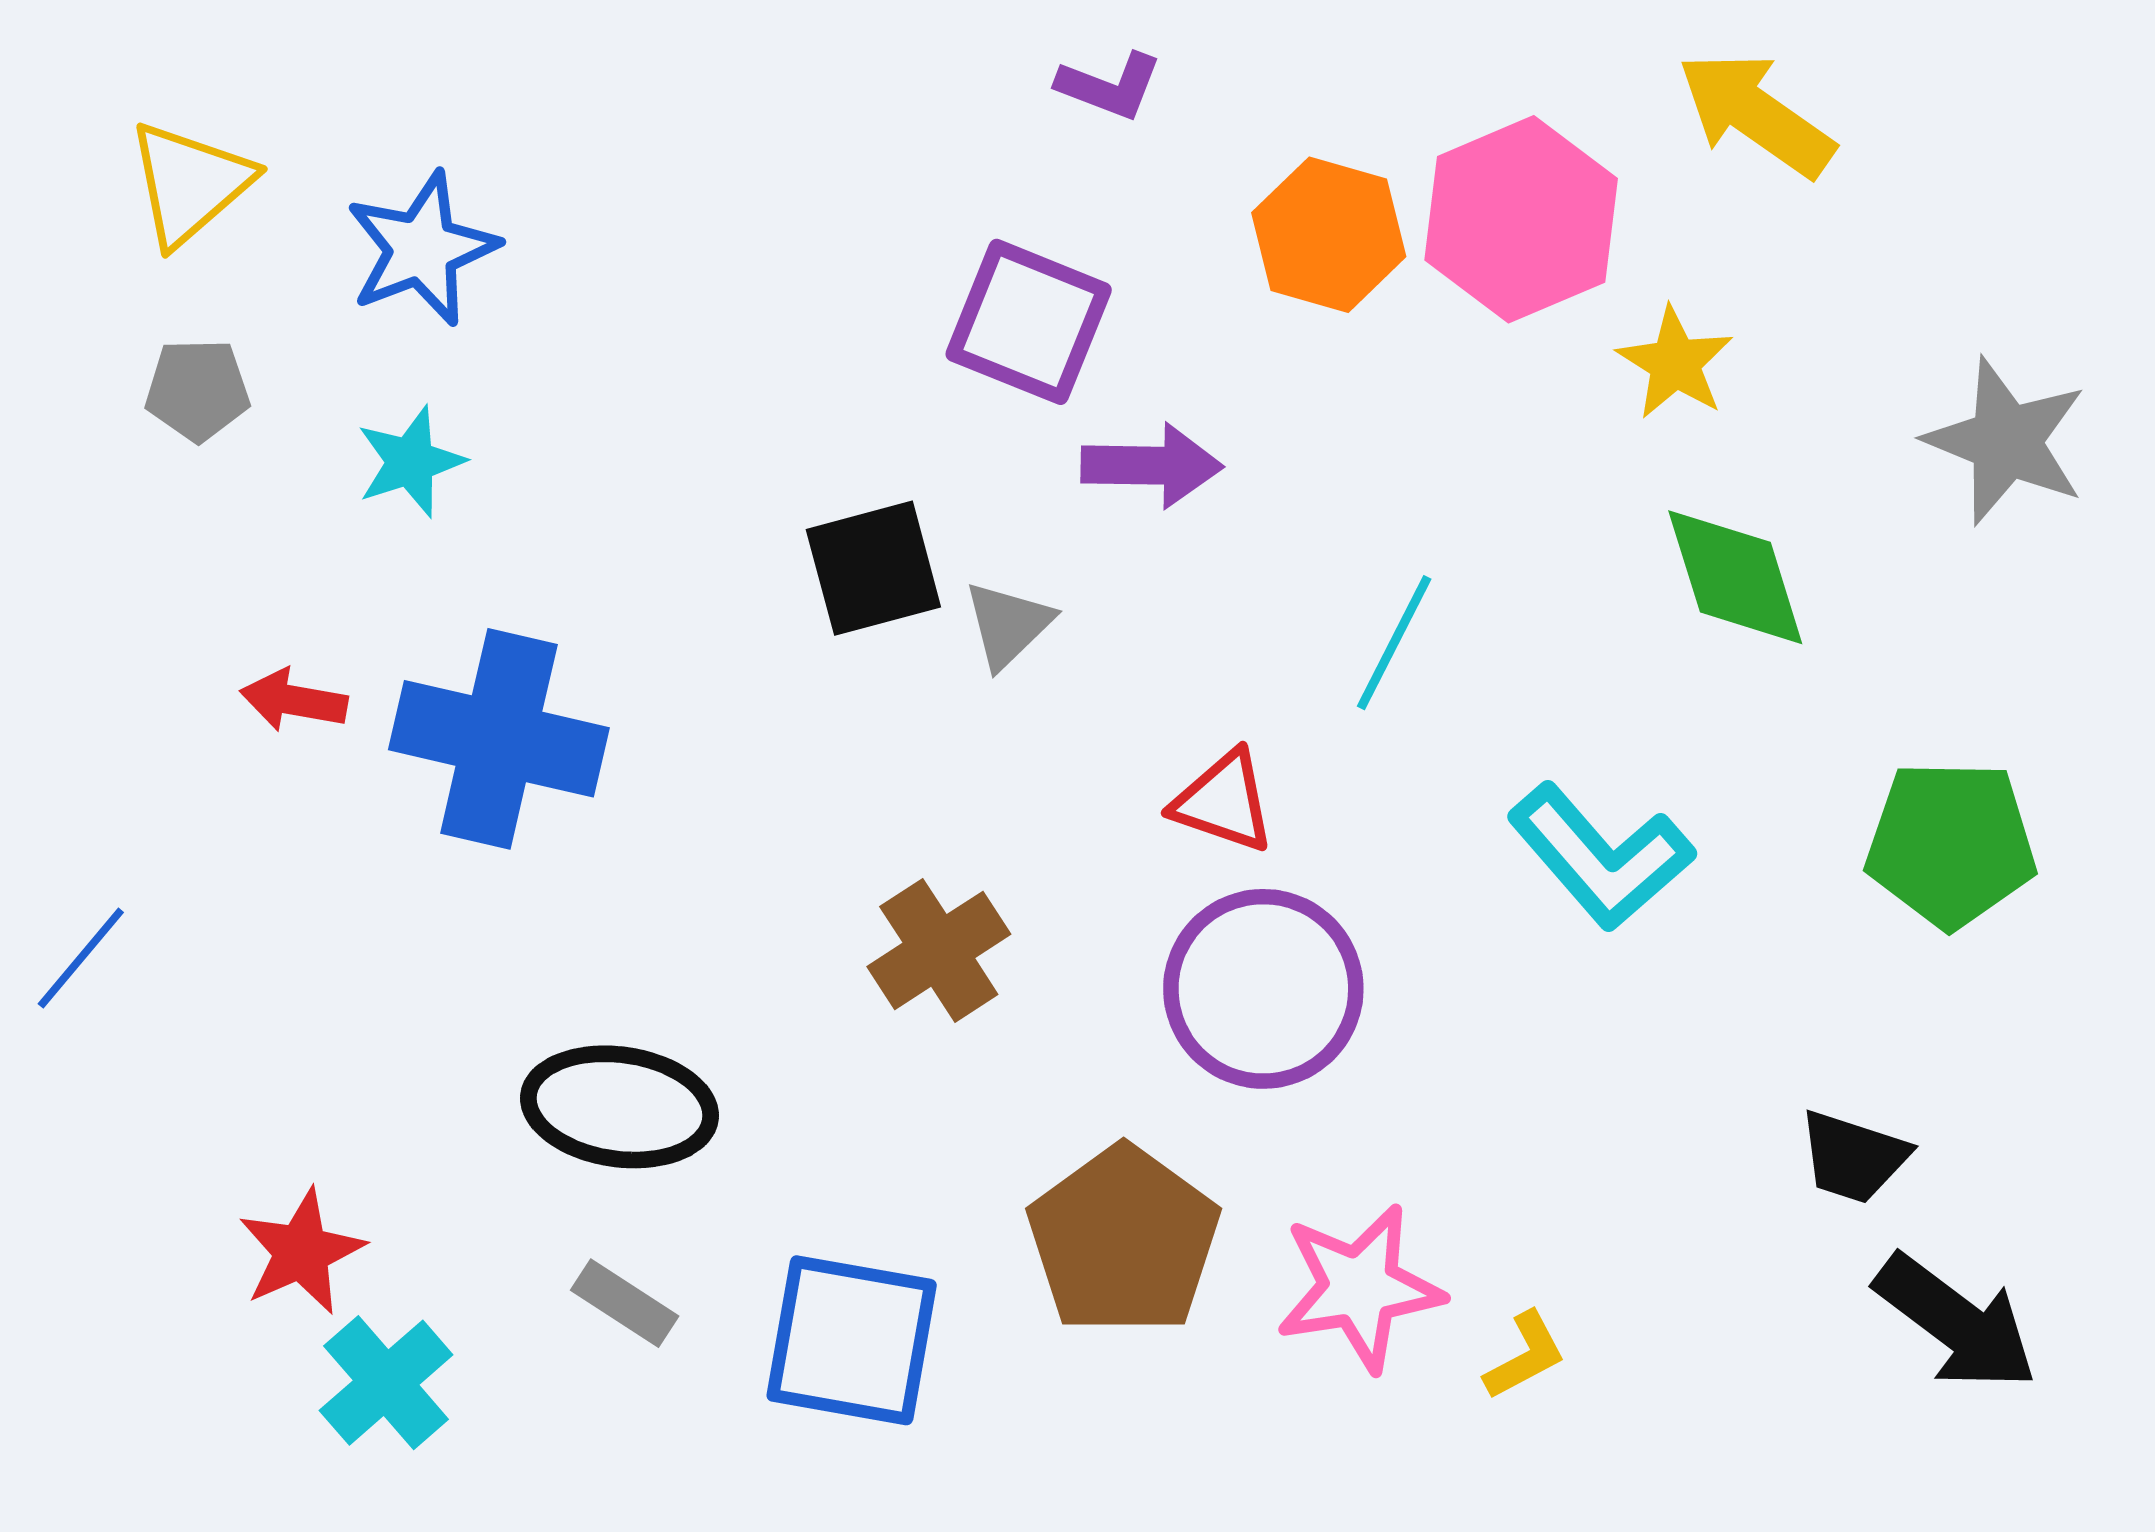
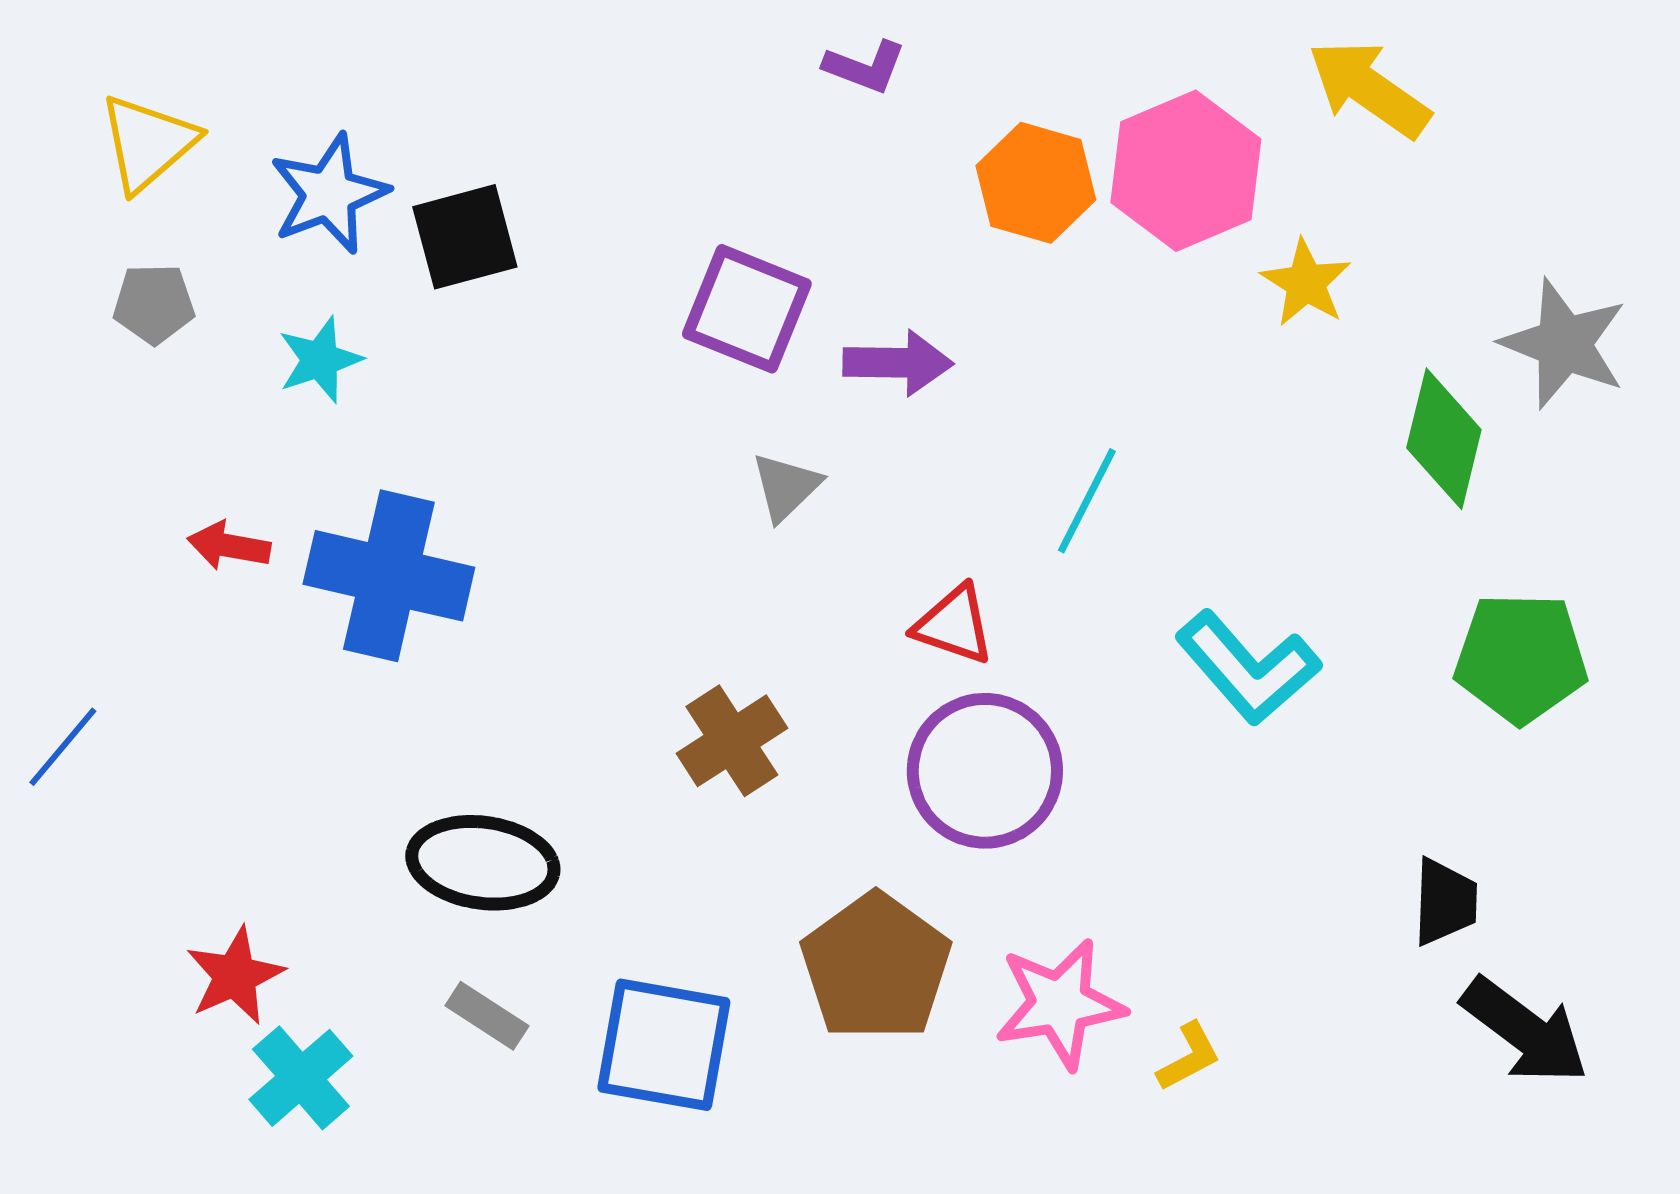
purple square: (1029, 322) -> (747, 309), moved
black square: (873, 568) -> (465, 237), moved
green diamond: (1735, 577) -> (1444, 439), moved, turned 31
black trapezoid: (1853, 1157) -> (1445, 902), turned -106

